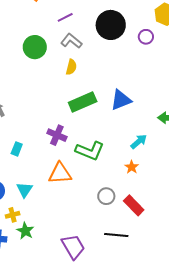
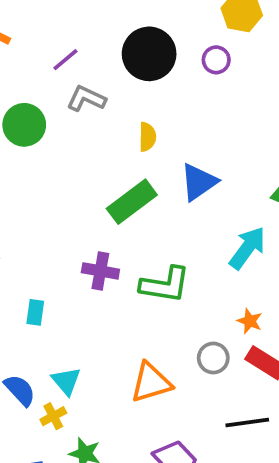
yellow semicircle: (71, 67) -> (147, 137), moved
cyan arrow: (139, 142) -> (247, 248), size x1.4
orange star: (132, 167) -> (250, 321), moved
orange triangle: (60, 173) -> (151, 382), moved
yellow cross: (13, 215) -> (53, 416), moved

